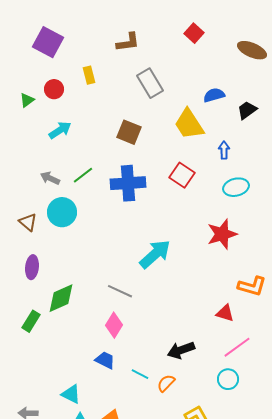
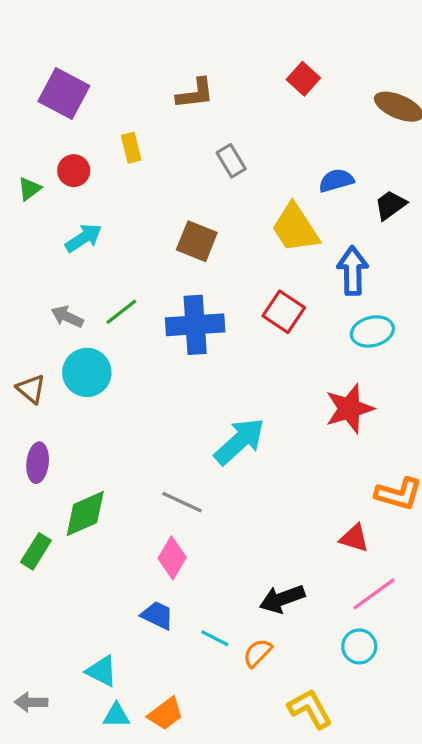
gray rectangle: (150, 83) -> (231, 161), size x0.7
blue arrow: (224, 150) -> (353, 271), size x1.6

